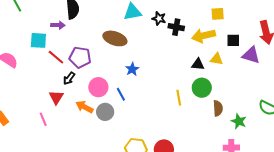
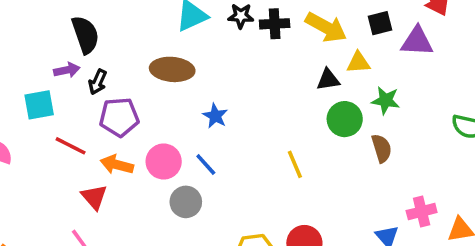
yellow arrow: (204, 36) -> (326, 27), turned -125
red line: (56, 57) -> (71, 146), moved
black arrow: (69, 78) -> (98, 82), moved
yellow line: (179, 98) -> (295, 164), moved
orange arrow: (84, 107) -> (117, 165), moved
green star: (239, 121) -> (386, 100), moved

